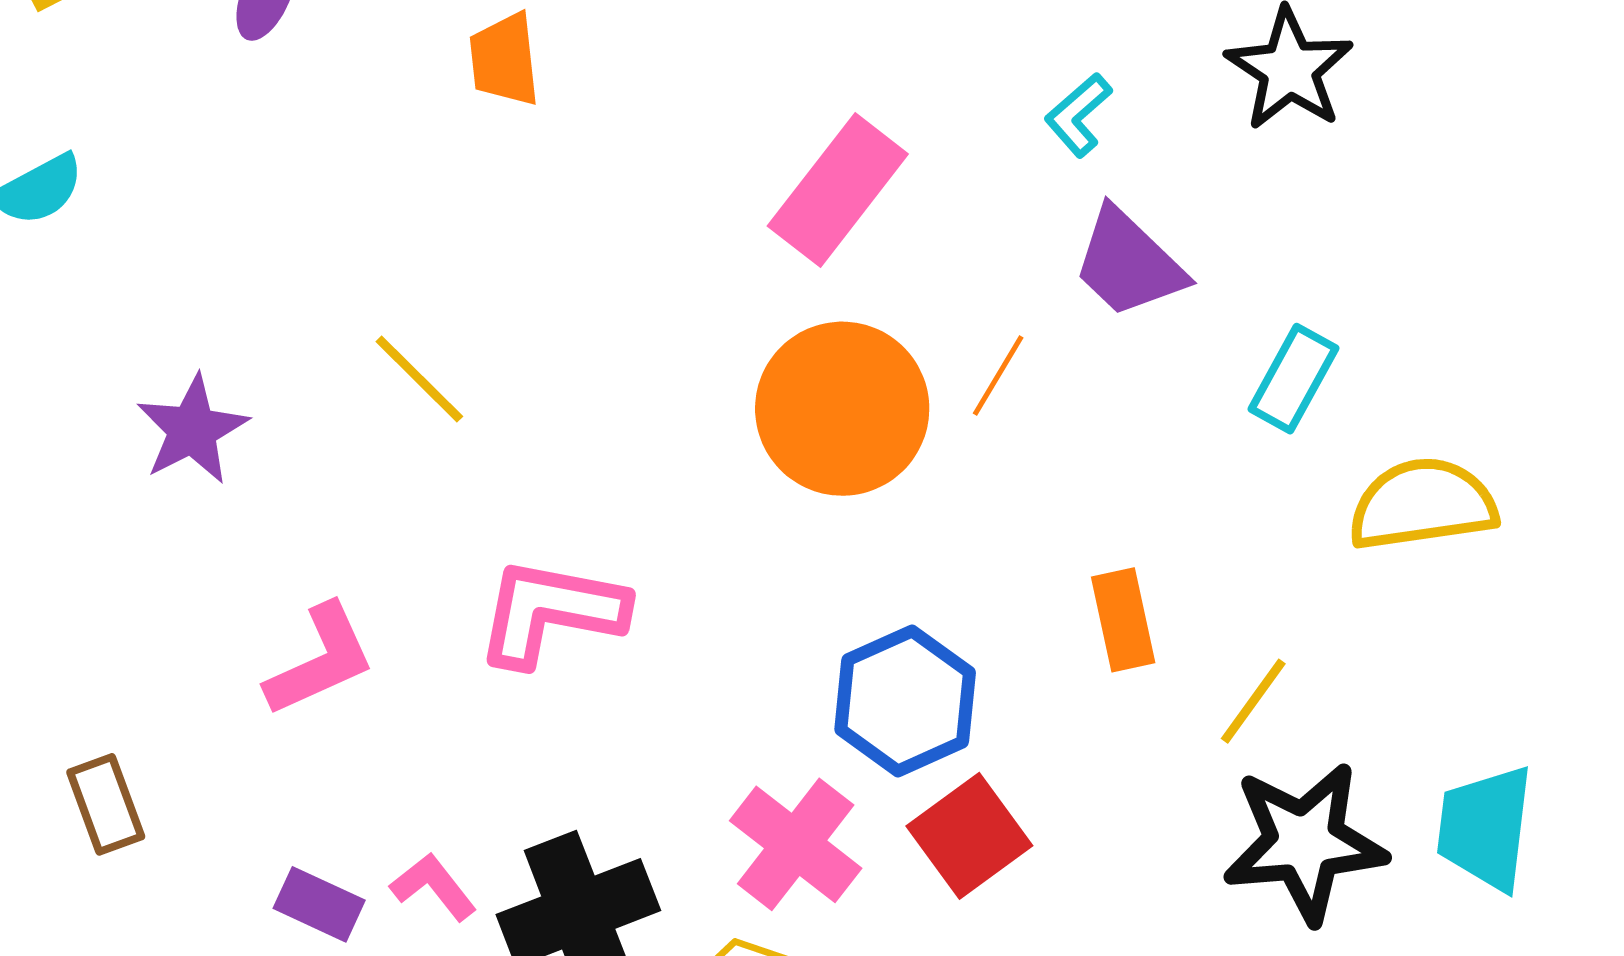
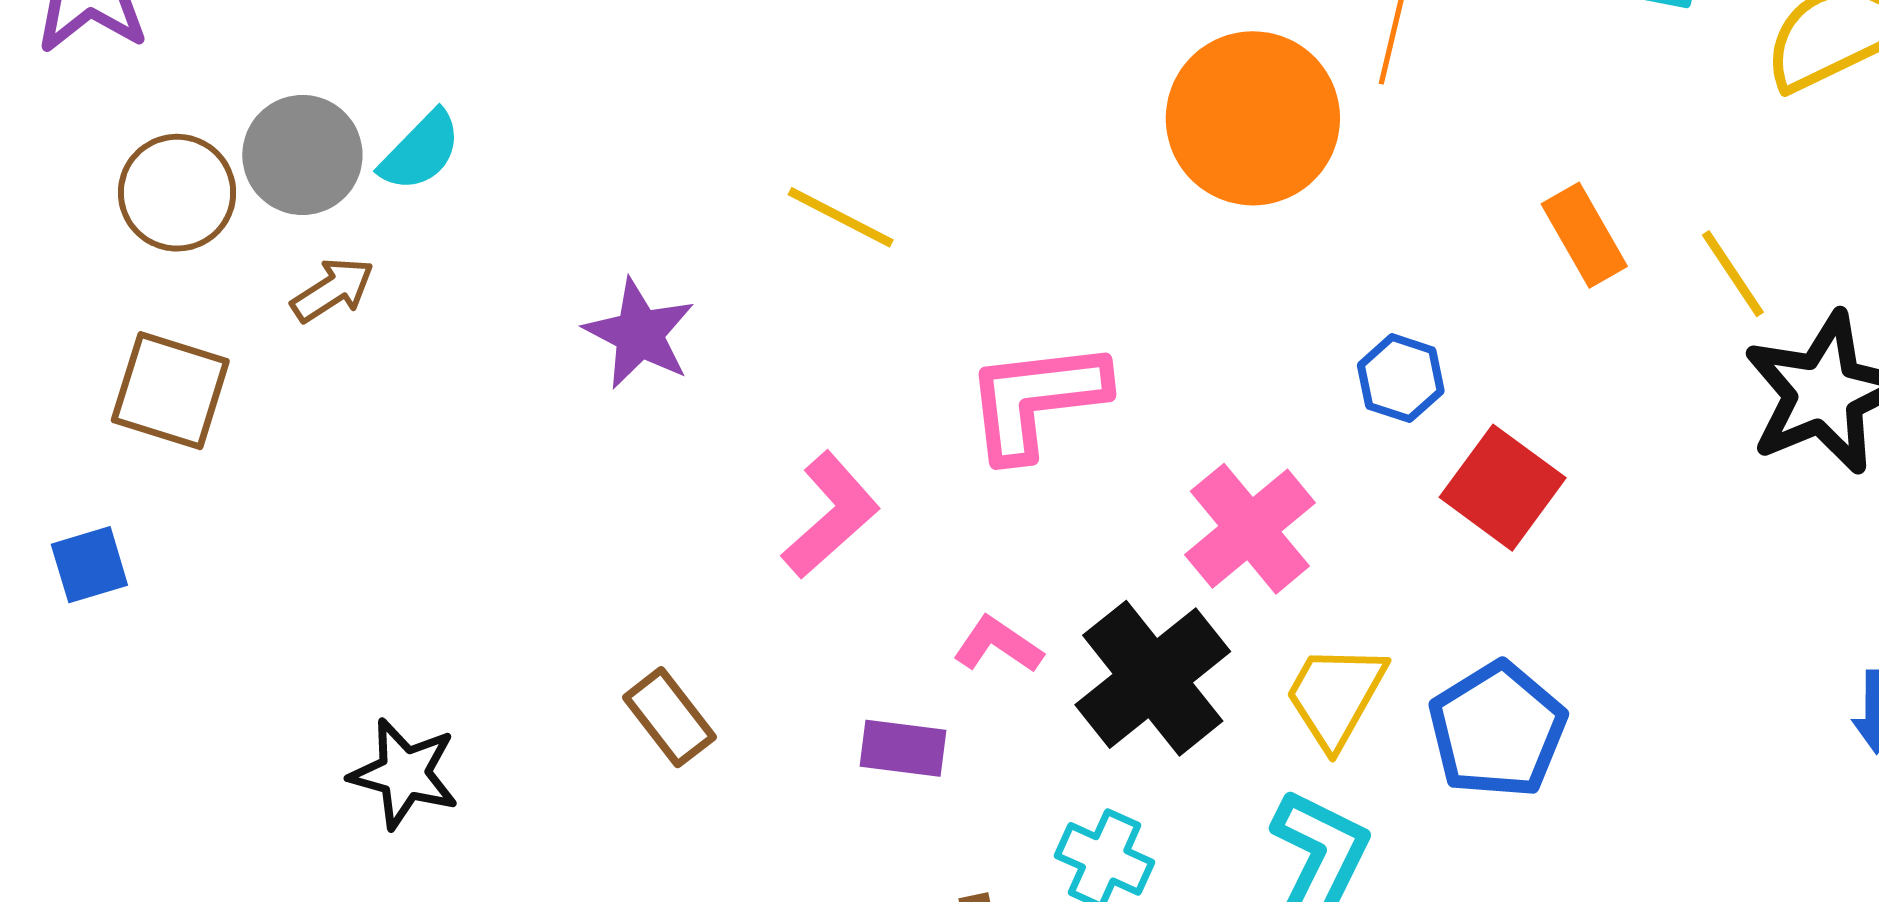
blue hexagon: (905, 701) -> (1401, 378), size x0.6
yellow line: (1253, 701) -> (1733, 274), turned -52
pink cross: (796, 844) -> (1250, 529), moved, turned 30
pink L-shape: (434, 887) -> (998, 645), moved

